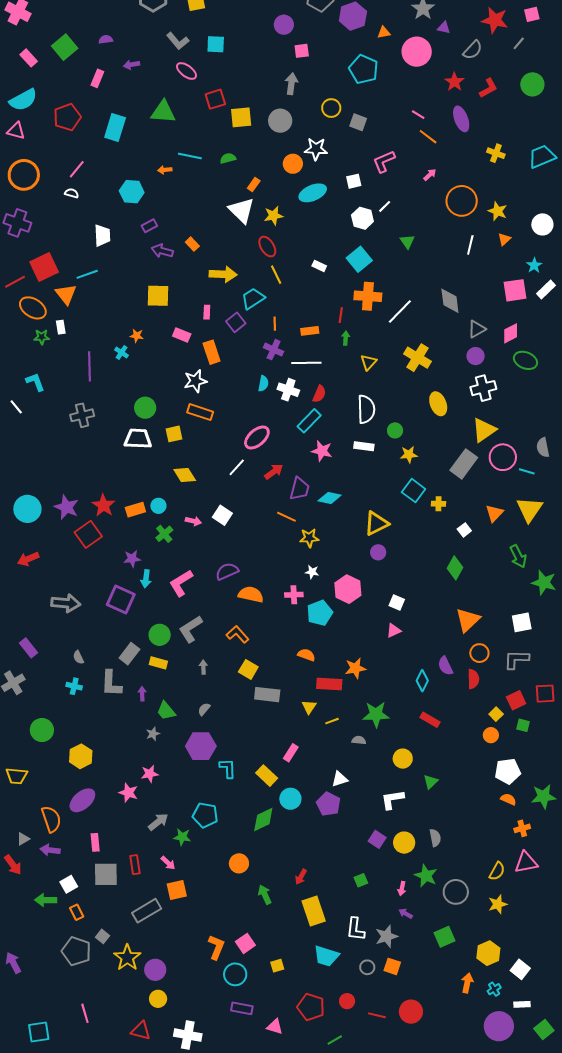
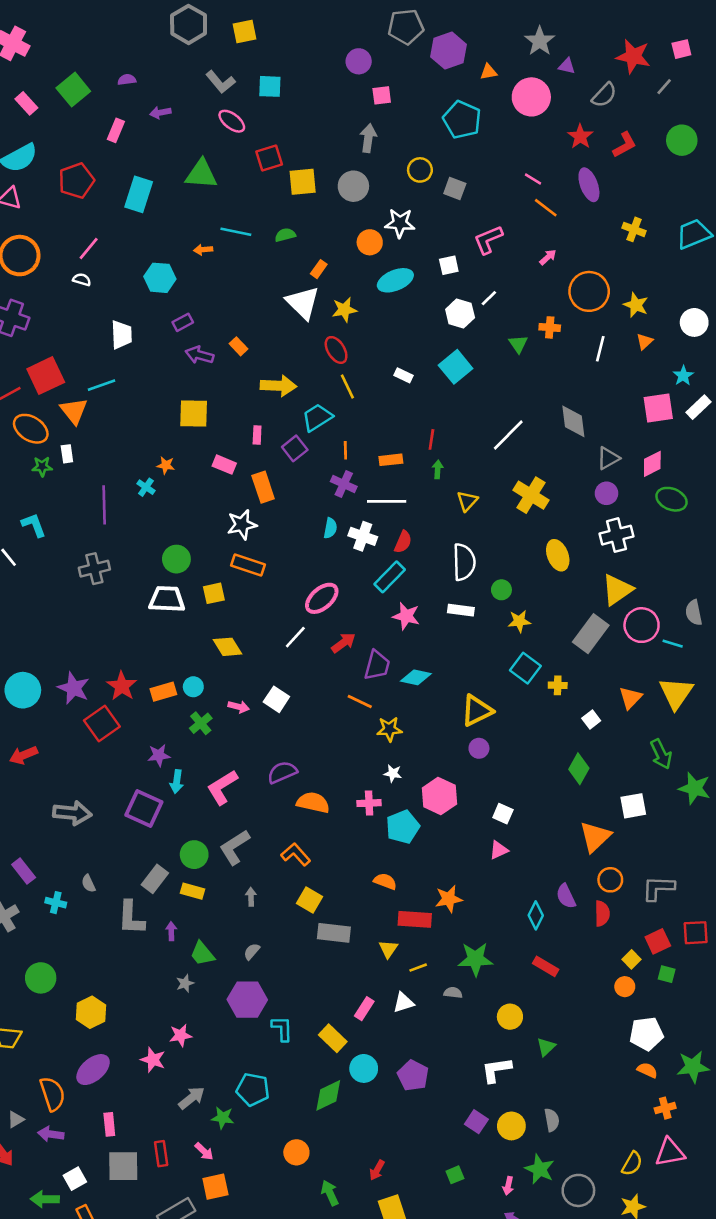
orange cross: (368, 296) -> (550, 327), moved, size x0.6
white square: (522, 622) -> (633, 806), moved
cyan cross: (74, 686) -> (56, 903), moved
white triangle: (340, 779) -> (403, 1003), moved

